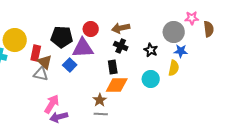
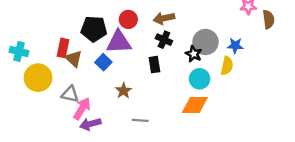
gray circle: (174, 32) -> (206, 42), moved
yellow circle: (15, 40) -> (38, 78), moved
black star: (151, 50) -> (194, 54), moved
gray triangle: (41, 74) -> (70, 94), moved
orange diamond: (117, 85) -> (195, 105), moved
brown star: (100, 100) -> (124, 91), moved

